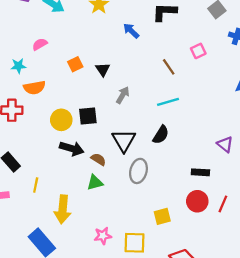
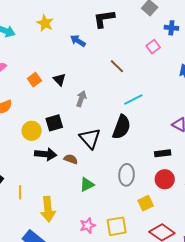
pink square: (198, 51) -> (153, 47), moved
cyan line: (168, 102) -> (133, 100), moved
black semicircle: (161, 135) -> (121, 127), size x1.4
gray ellipse: (138, 171) -> (127, 175), moved
green triangle: (95, 183) -> (87, 185), moved
yellow square: (162, 216) -> (146, 203), moved

